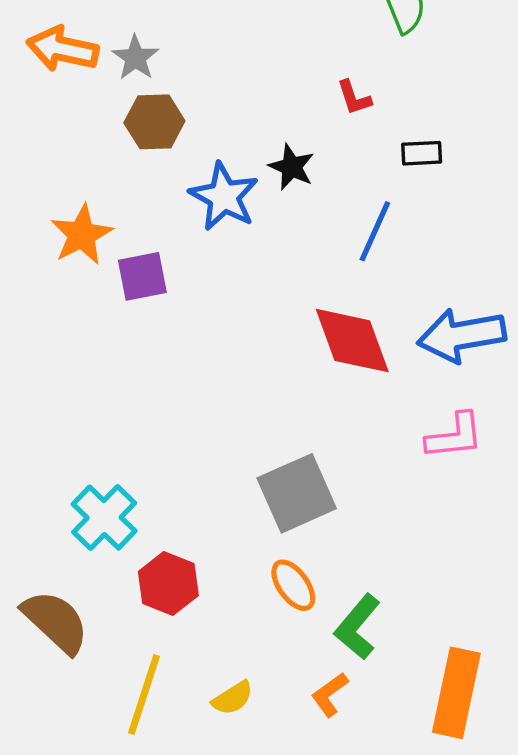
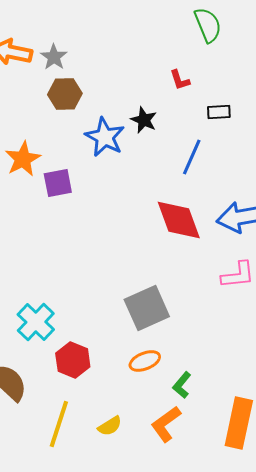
orange ellipse: (293, 585) -> (145, 361), turned -76
green L-shape: (357, 627) -> (182, 385), size x0.7
orange L-shape: (330, 695) -> (166, 424), size x1.4

